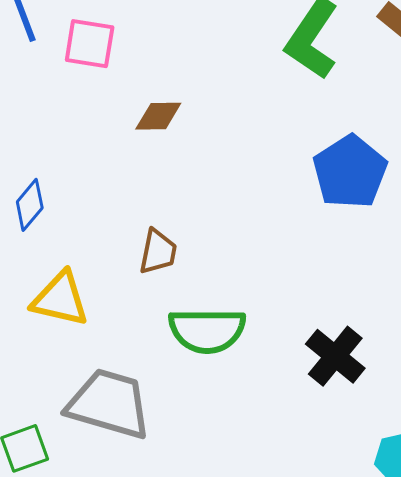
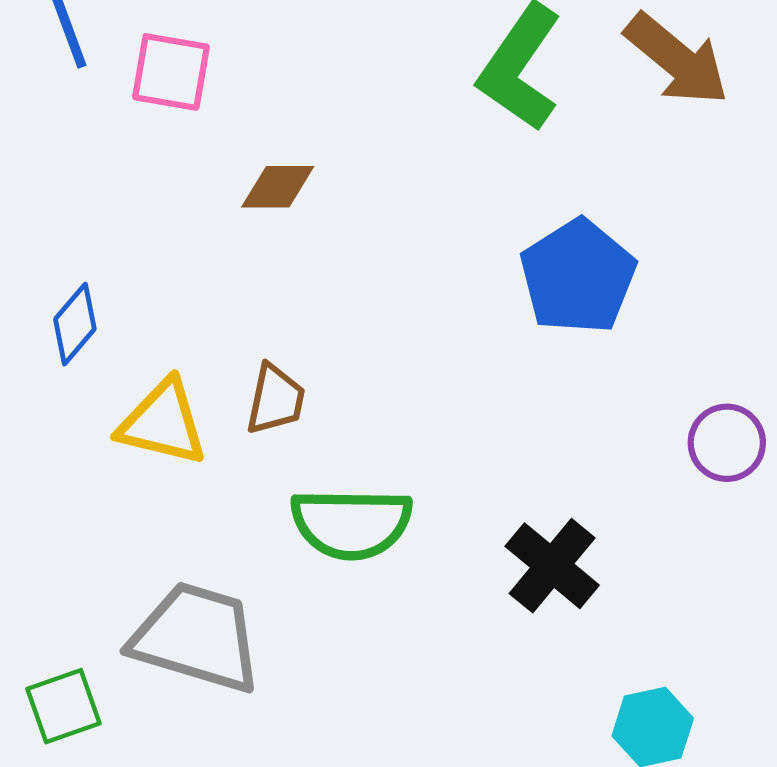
yellow triangle: (60, 299) -> (163, 423), moved

